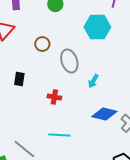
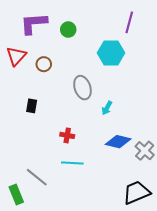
brown circle: (42, 44) -> (44, 64), moved
red cross: (54, 97) -> (67, 135), moved

